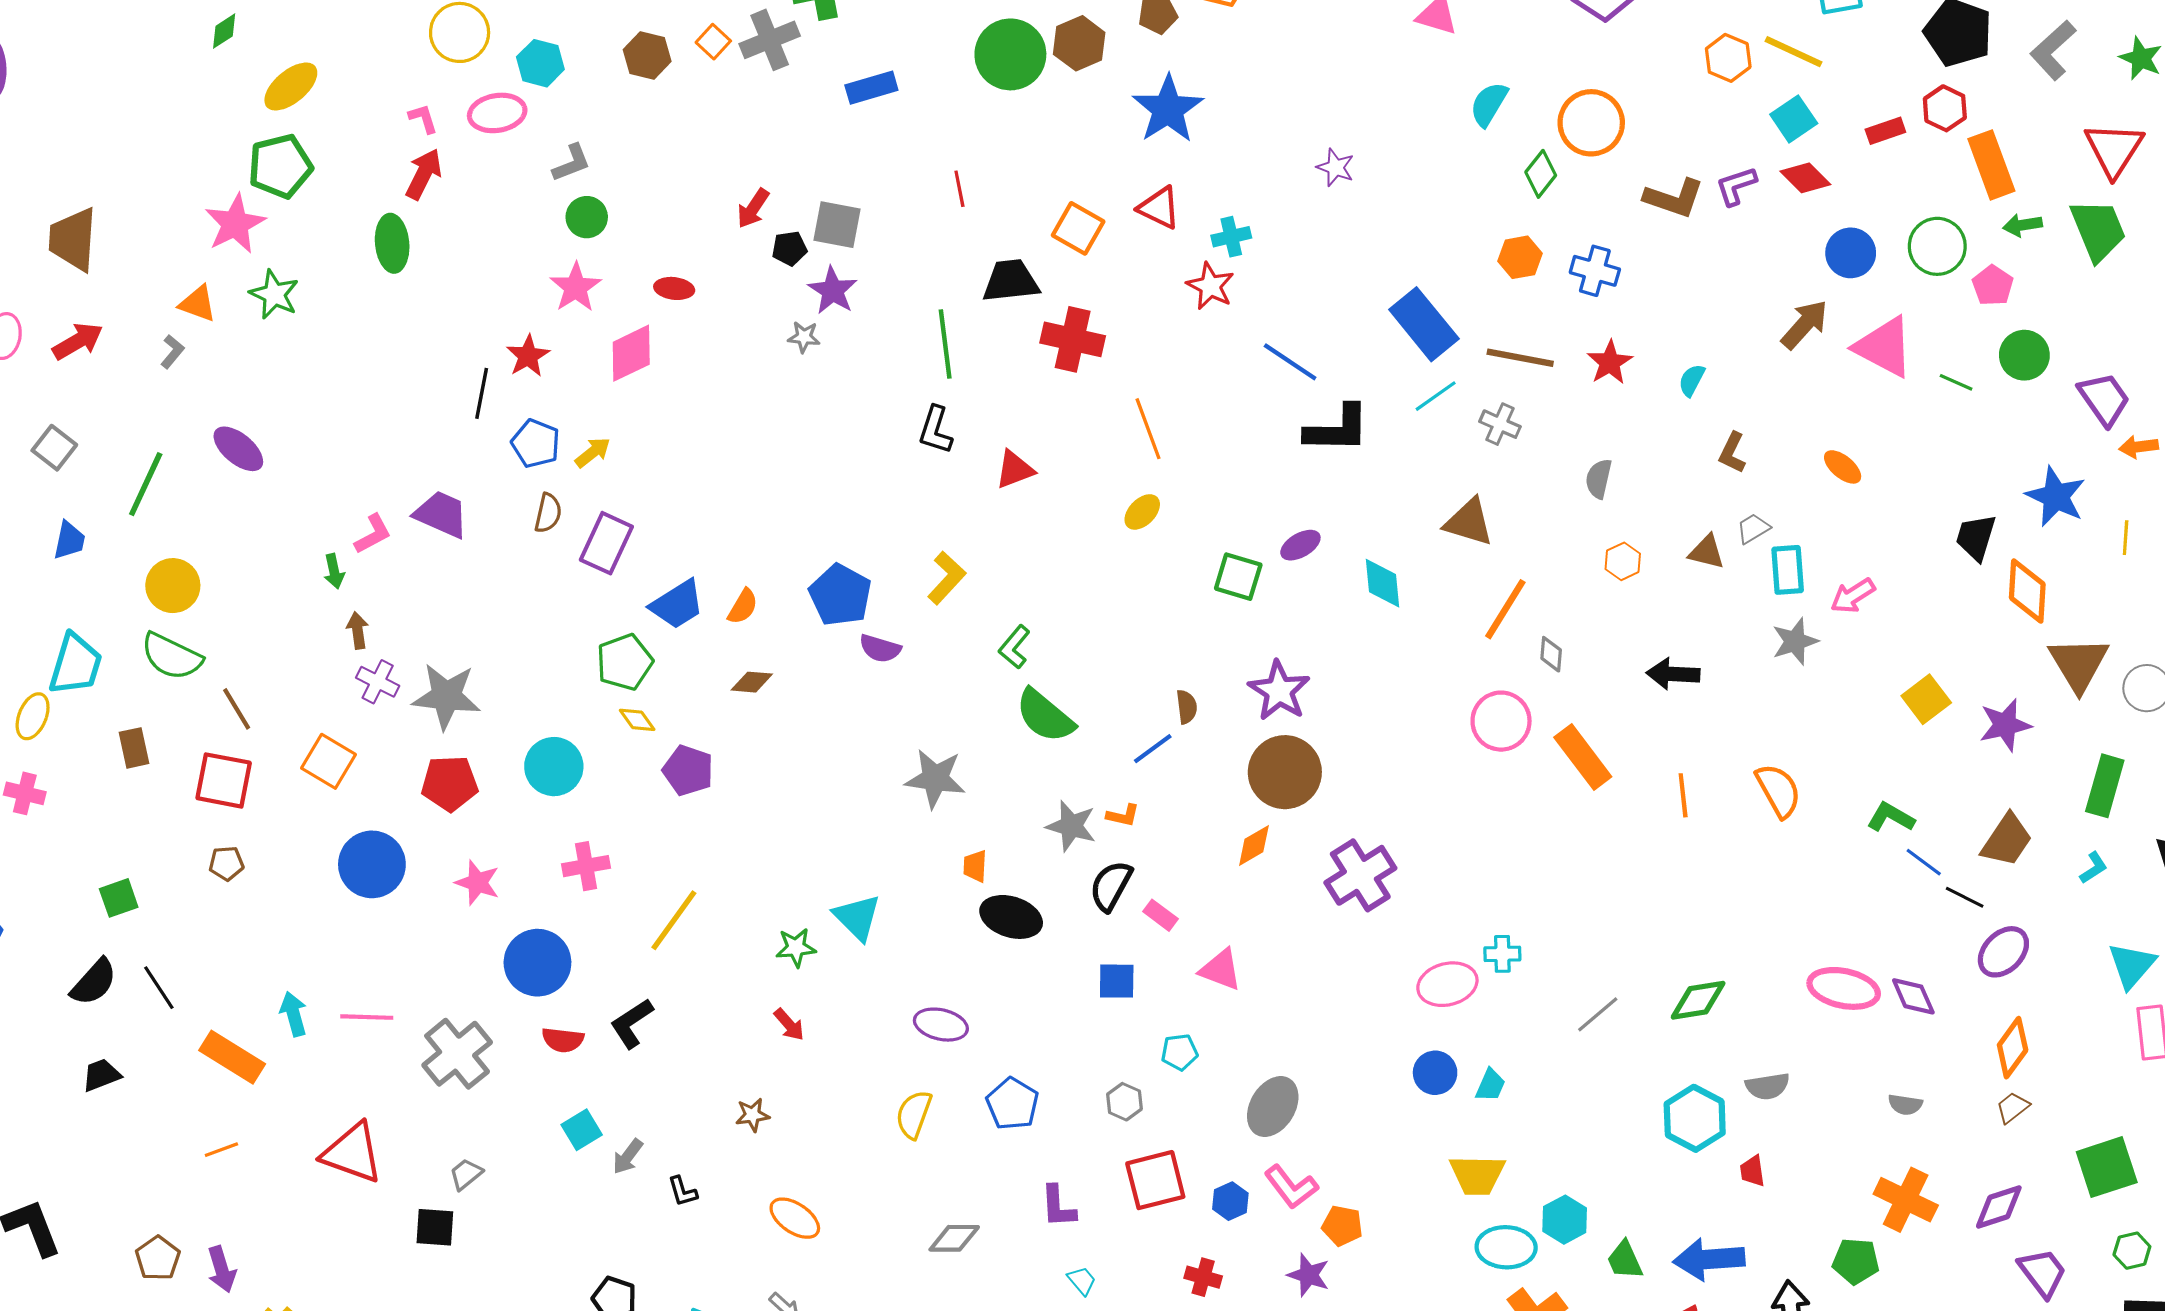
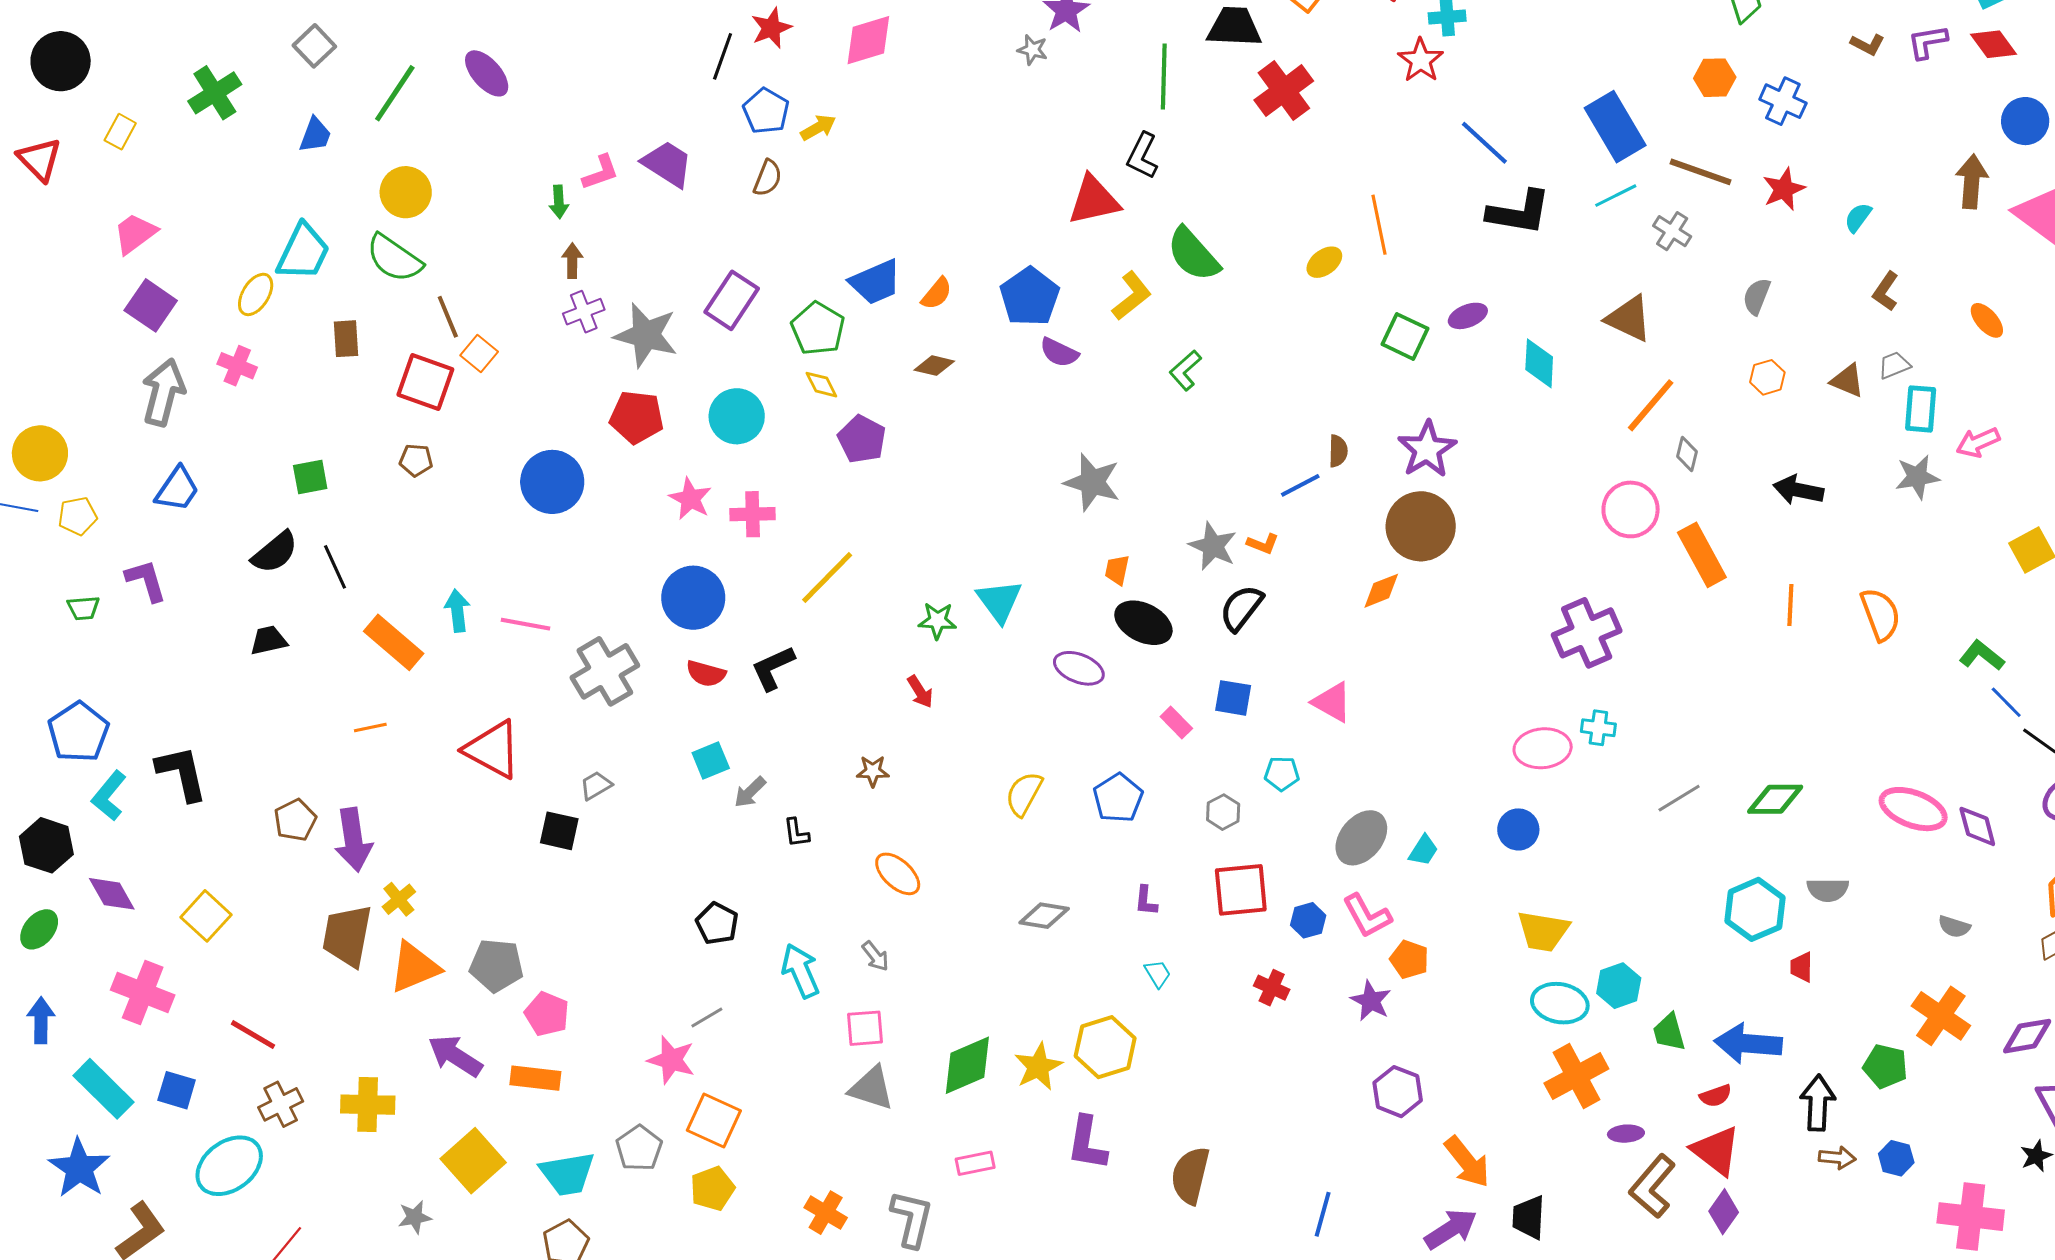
brown L-shape: (1674, 198) -> (1867, 44), size x0.6
brown arrow: (1805, 325) -> (1972, 182), turned -46
red cross: (1073, 339) -> (1284, 91), turned 32
orange line: (1148, 429) -> (1379, 225), moved
red triangle: (1015, 470) -> (1094, 200), moved, size x1.4
purple rectangle: (606, 543) -> (732, 300), moved
green pentagon: (625, 662) -> (818, 329), turned -30
purple cross: (378, 682) -> (584, 312), turned 33
green semicircle: (1045, 716) -> (1193, 254), moved
orange square: (329, 761) -> (479, 354), moved, size x0.7
purple cross: (1360, 875) -> (1587, 633), moved
pink star: (477, 883) -> (690, 499), moved
pink rectangle: (1160, 915) -> (1176, 722), moved
purple ellipse: (941, 1025) -> (1079, 668), moved
cyan trapezoid: (1491, 1085) -> (1423, 850), moved
purple L-shape: (1058, 1207) -> (1146, 901), size x0.7
purple arrow: (222, 1269) -> (353, 840), size x1.4

